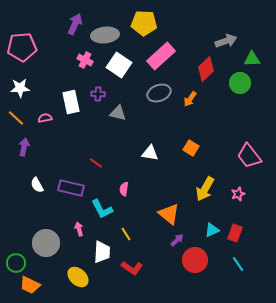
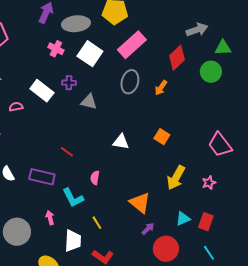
gray ellipse: (159, 93) -> (130, 82), turned -55
white rectangle: (71, 102) -> (42, 91), turned -40

